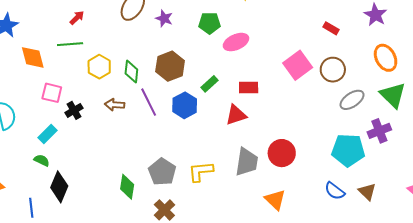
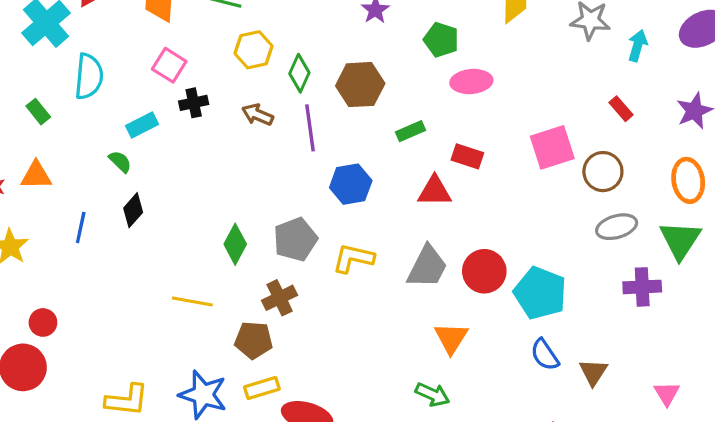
blue hexagon: (185, 105) -> (351, 184), moved
cyan pentagon: (348, 150) -> (540, 293), moved
black diamond: (59, 187) -> (133, 210), size x0.7

